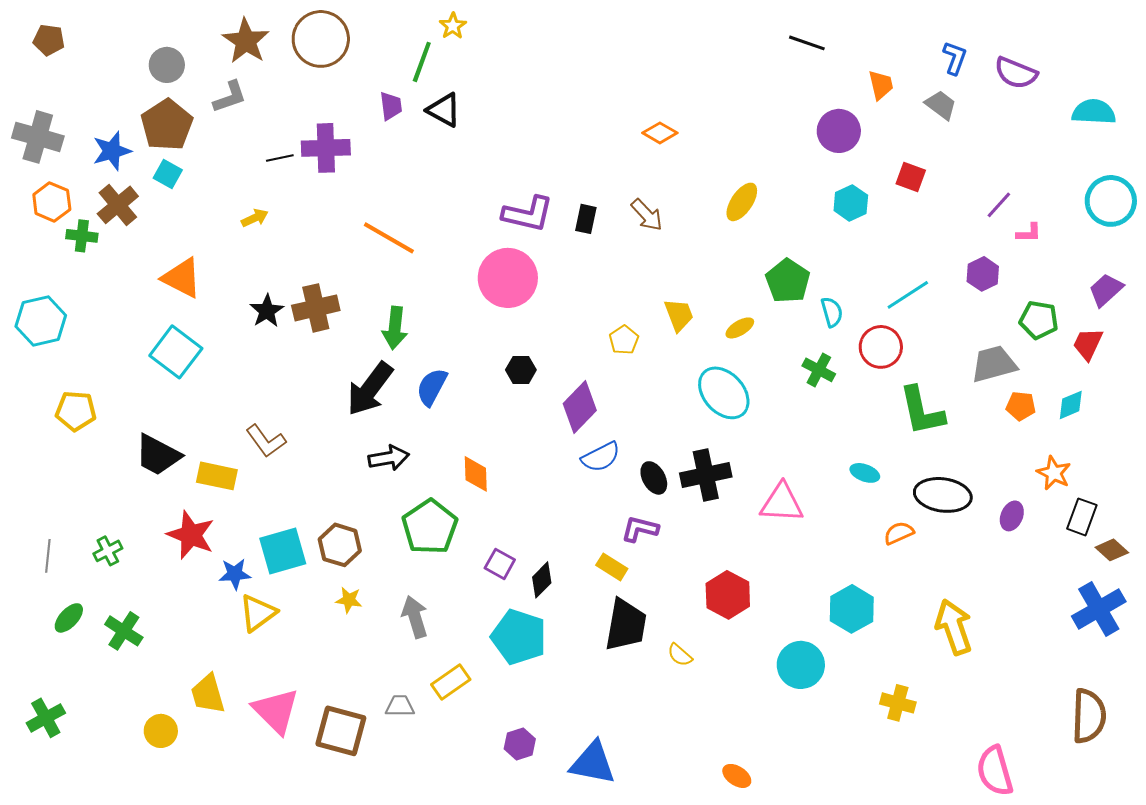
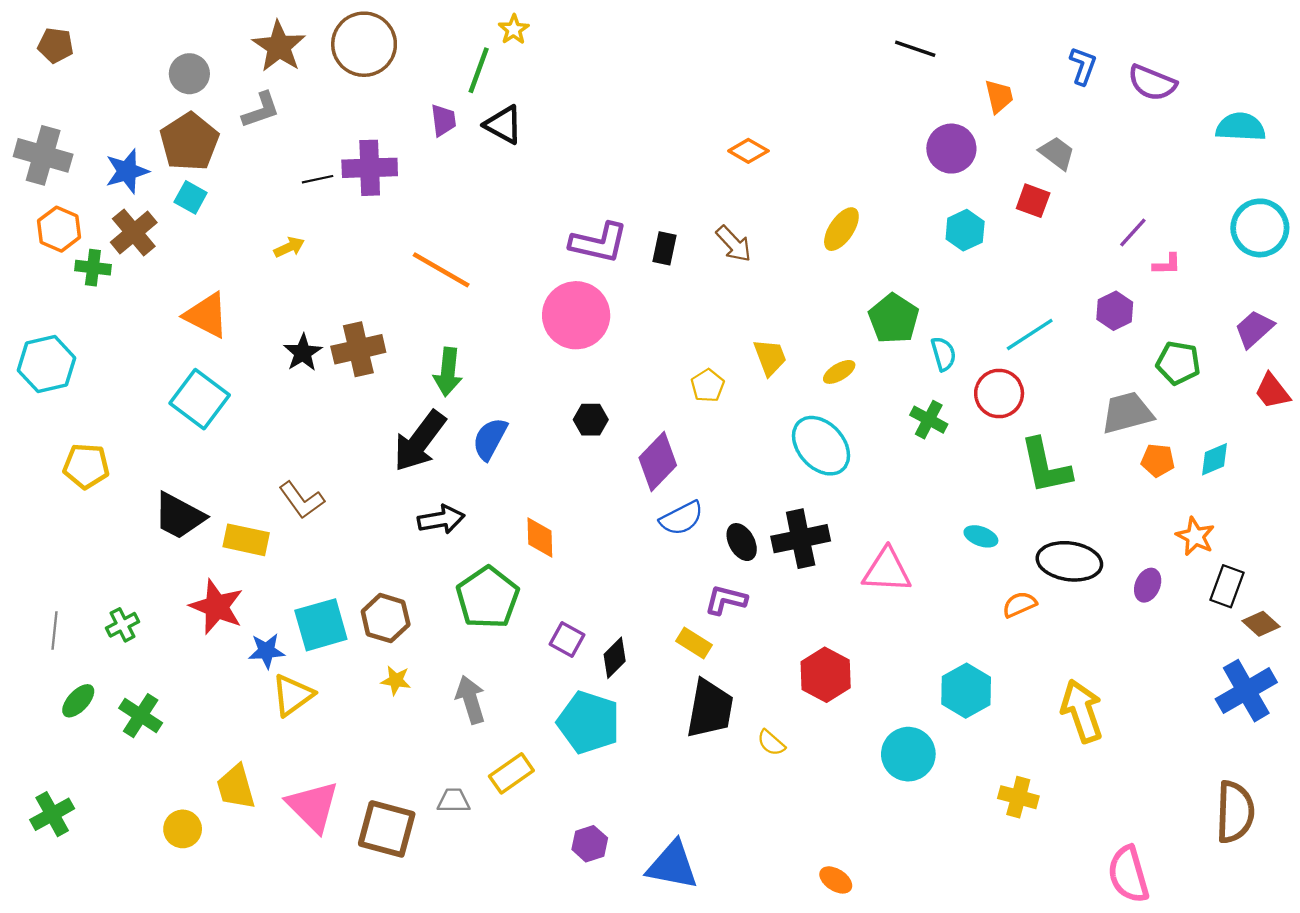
gray trapezoid: (941, 105) -> (1057, 153), moved
red trapezoid: (1088, 344) -> (1272, 391), moved, turned -63

